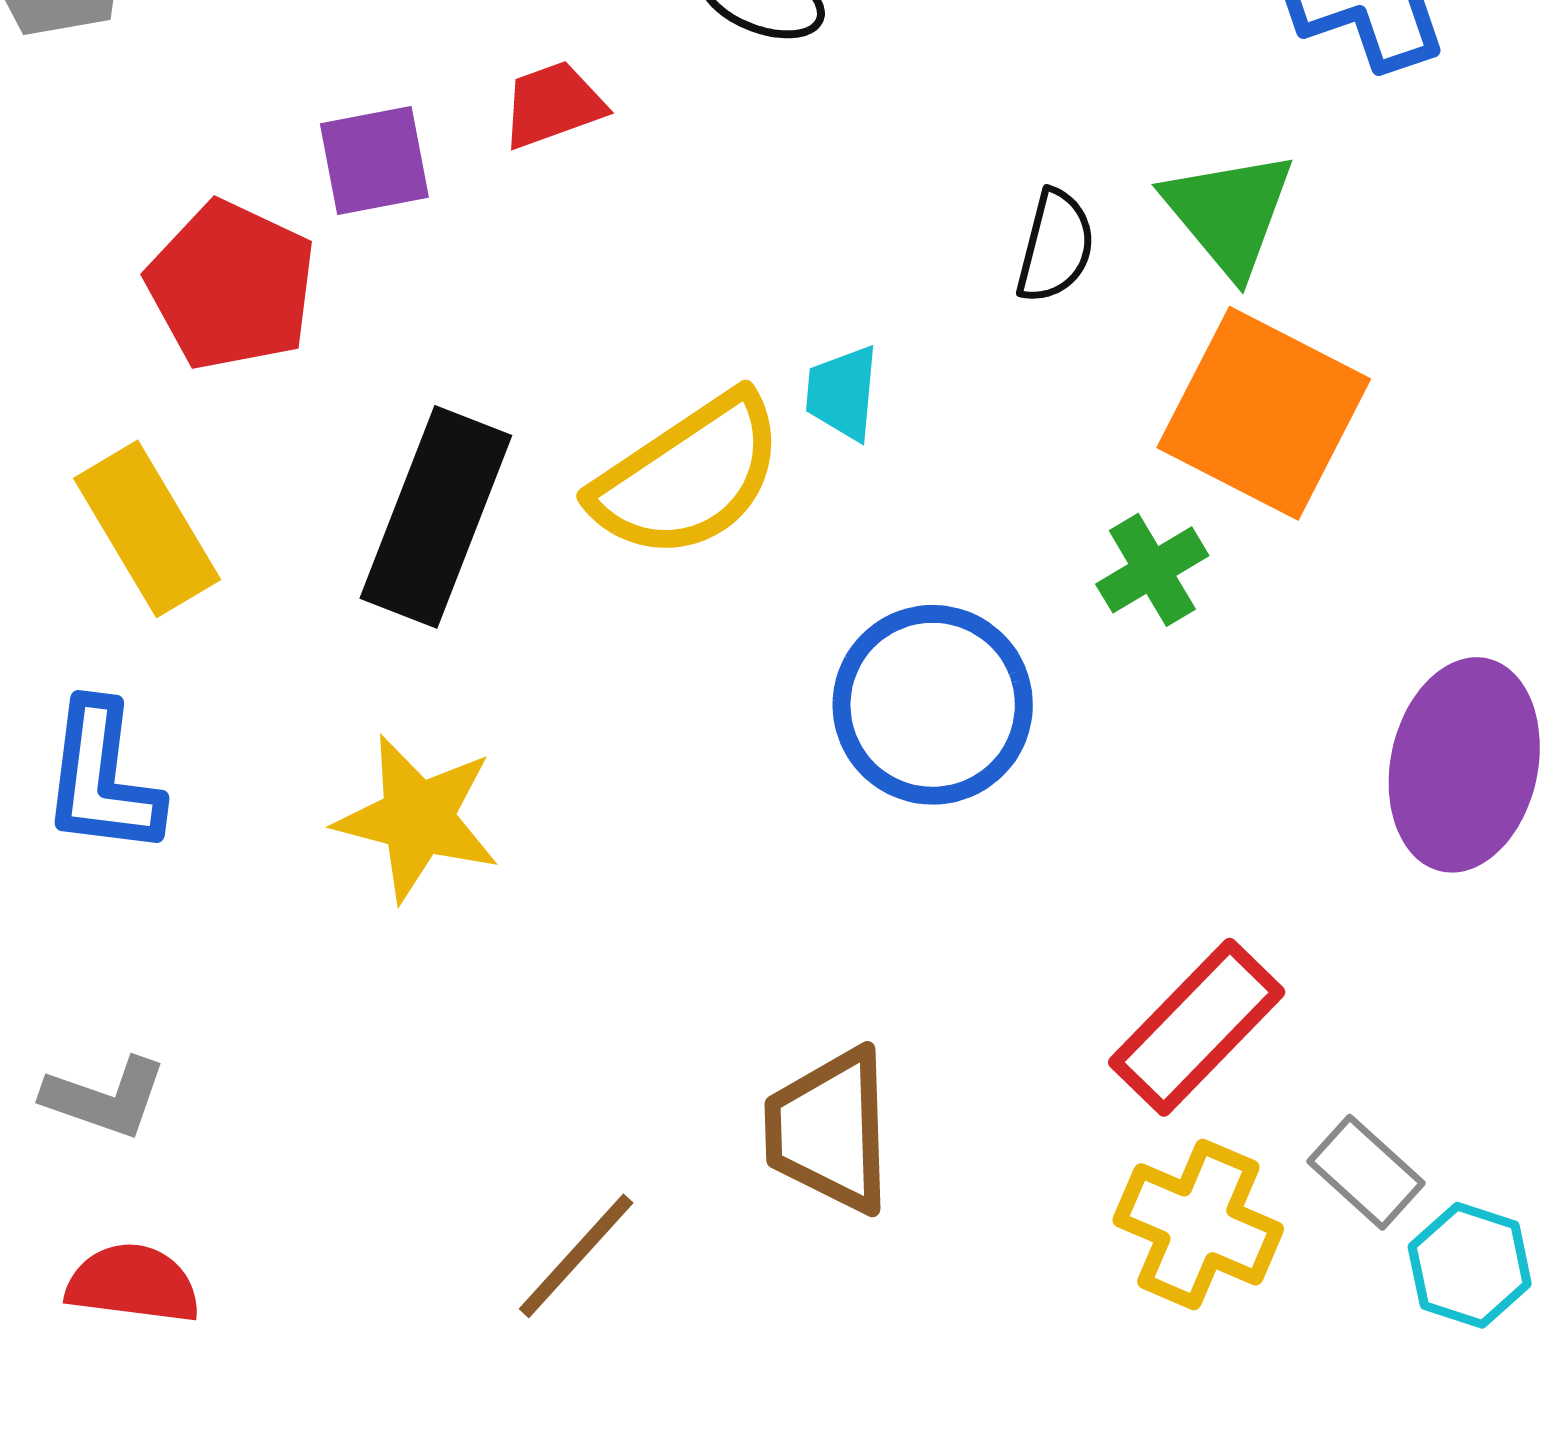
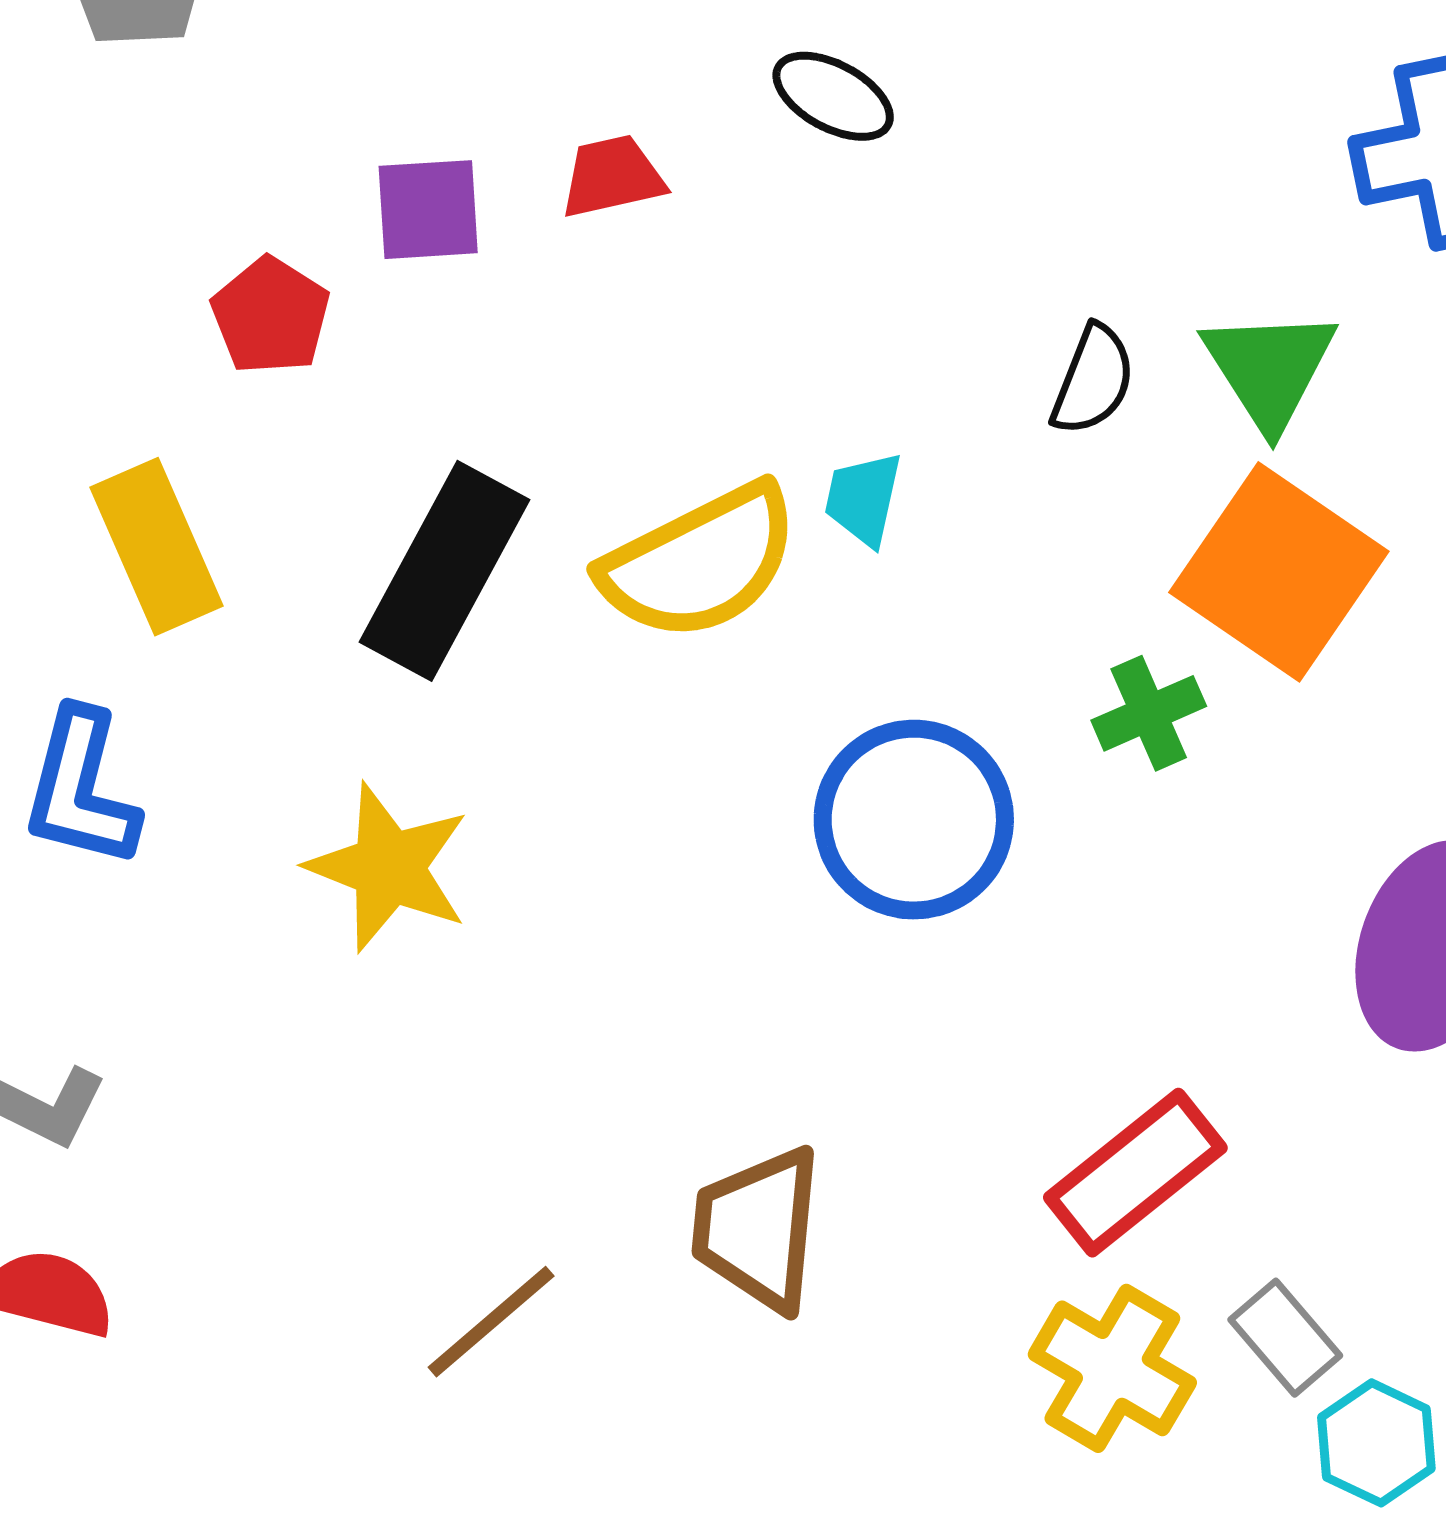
red pentagon: (231, 286) -> (271, 316), size x0.7

